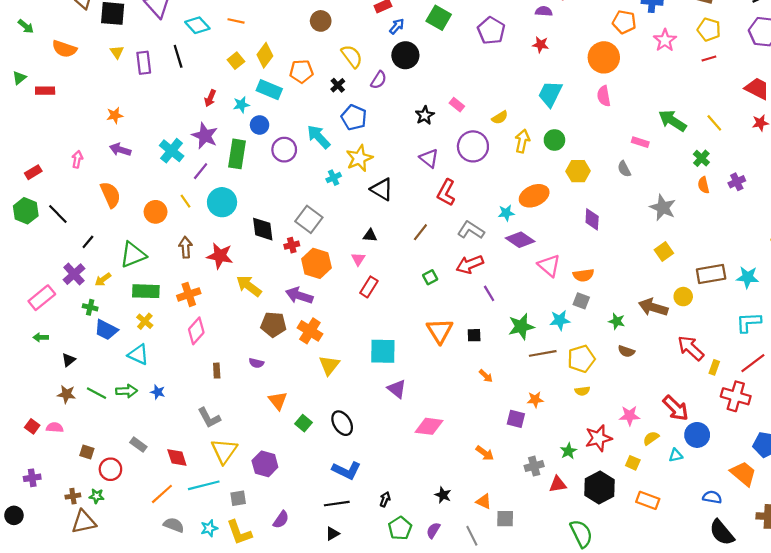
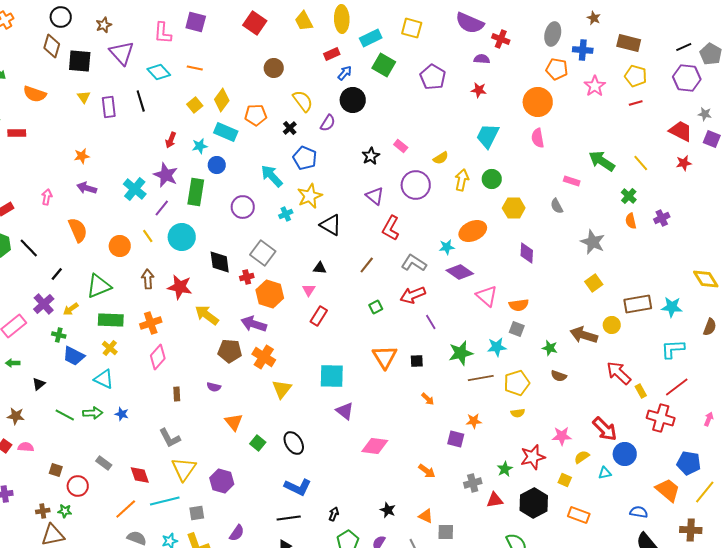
purple circle: (284, 150) -> (243, 207), moved
yellow rectangle: (714, 367) -> (641, 391), turned -48
brown star: (66, 394) -> (16, 416), moved

